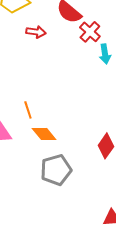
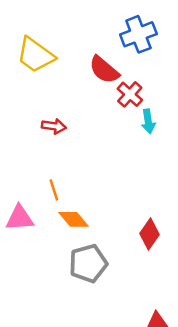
red arrow: (36, 32) -> (54, 126), moved

